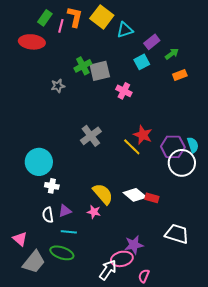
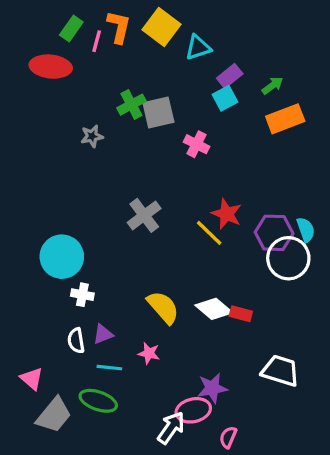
purple rectangle: (152, 42) -> (230, 76), moved
orange rectangle: (180, 75) -> (285, 119), size x1.6
pink star: (94, 212) -> (149, 353), moved

